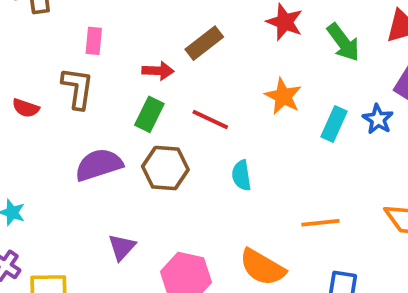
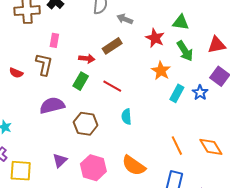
orange star: (283, 96) -> (161, 71), moved
brown hexagon: (165, 168) -> (86, 124), moved
orange line: (320, 223) -> (177, 146), moved, turned 66
purple triangle: (122, 247) -> (60, 160), moved

